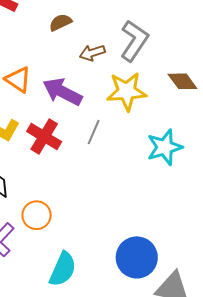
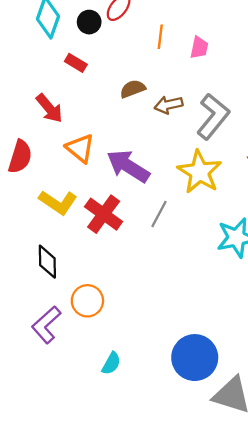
brown arrow: (92, 53) -> (169, 105), moved
yellow star: (127, 91) -> (200, 172), turned 30
cyan semicircle: (63, 269) -> (111, 363), size x0.6

